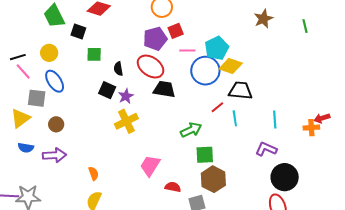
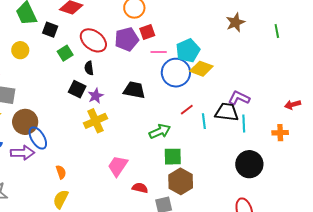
green square: (94, 54) -> (65, 53), turned -35
red ellipse: (151, 67) -> (93, 40), moved
blue ellipse: (55, 81) -> (38, 138), moved
black trapezoid: (240, 91) -> (227, 112), moved
red arrow: (322, 118) -> (293, 105), moved
brown circle: (56, 124) -> (25, 122), size x1.6
purple L-shape: (266, 149) -> (239, 98), moved
black circle: (285, 177) -> (249, 164), moved

